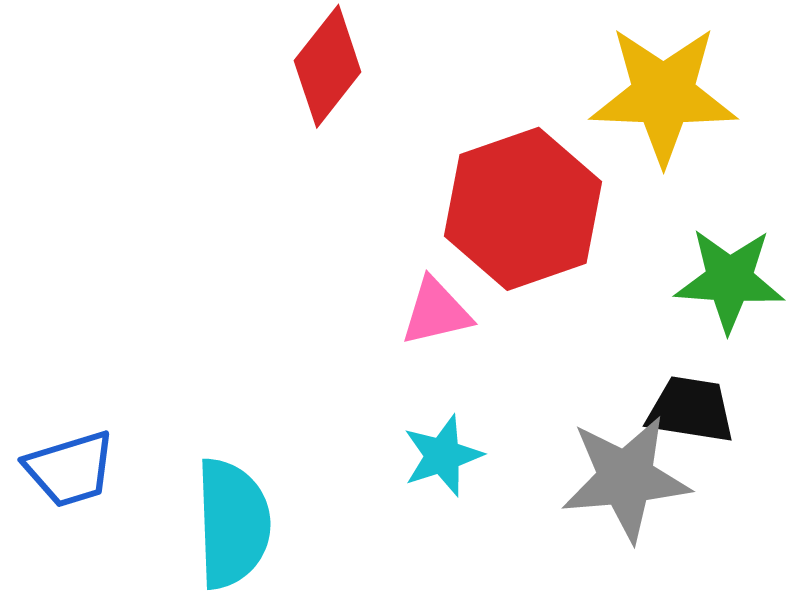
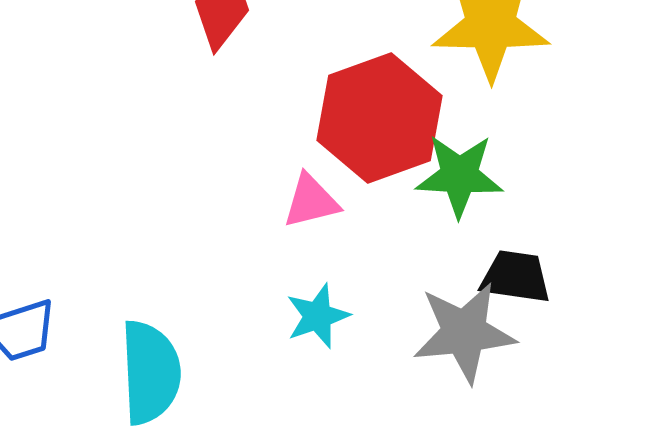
green star: (729, 280) -> (459, 176), moved

